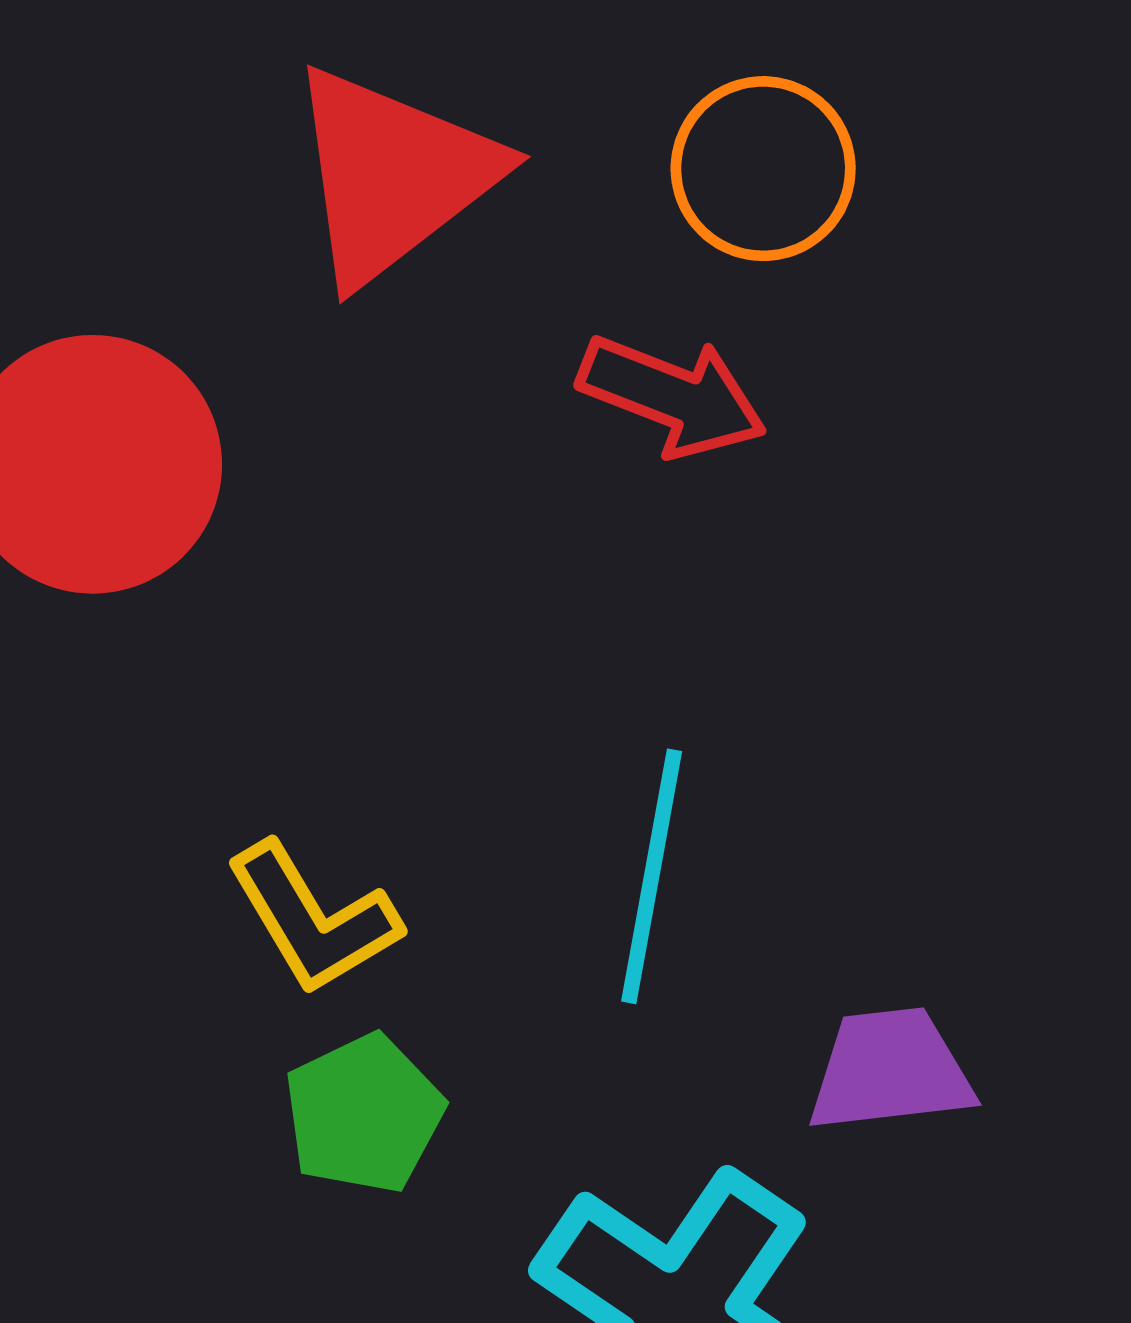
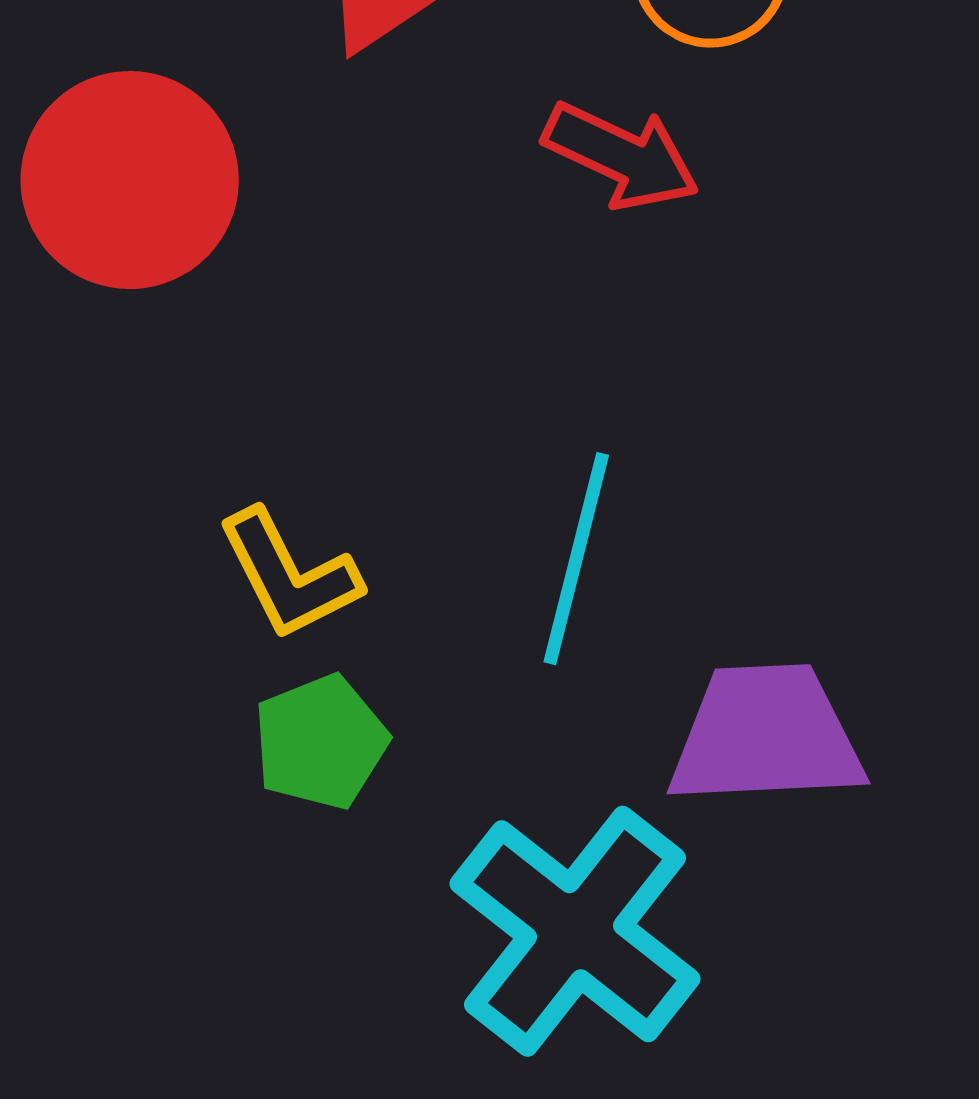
purple trapezoid: (890, 1070) -> (766, 735), size x1.4

